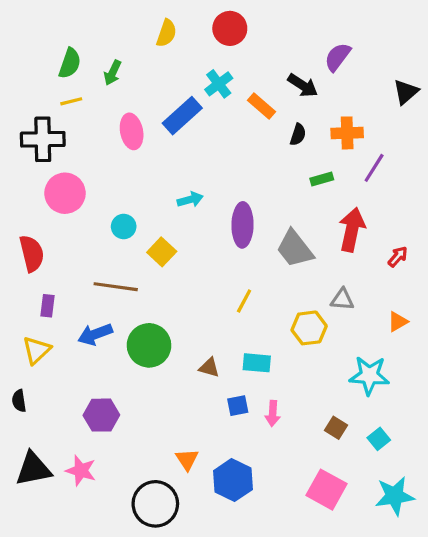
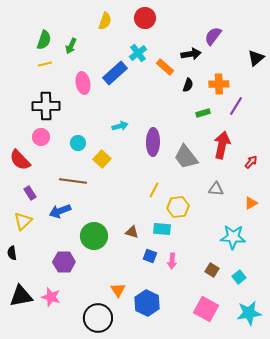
black arrow: (303, 85) -> (191, 54), turned -42
black cross: (43, 139) -> (46, 106), moved
pink circle: (65, 193) -> (41, 137), moved, size x0.7
red semicircle: (32, 253) -> (20, 160), turned 150
purple rectangle: (48, 306) -> (30, 193), turned -40
yellow hexagon: (309, 328) -> (178, 207), moved
green circle: (149, 345) -> (94, 236), moved
blue square: (238, 406) -> (150, 256), turned 32

